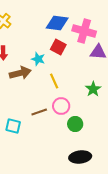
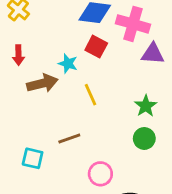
pink circle: (61, 106) -> (100, 174), moved
green circle: (75, 124) -> (144, 138), moved

